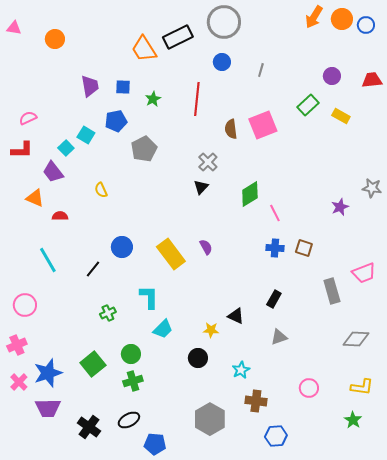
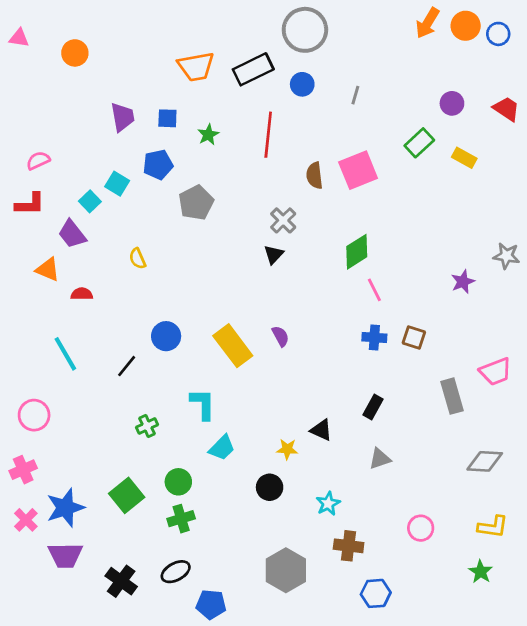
black rectangle: (178, 37) -> (253, 69), moved
orange trapezoid: (144, 49) -> (196, 67), turned -68
red trapezoid: (372, 80) -> (506, 109), turned 40
green diamond: (250, 194) -> (357, 252), moved

